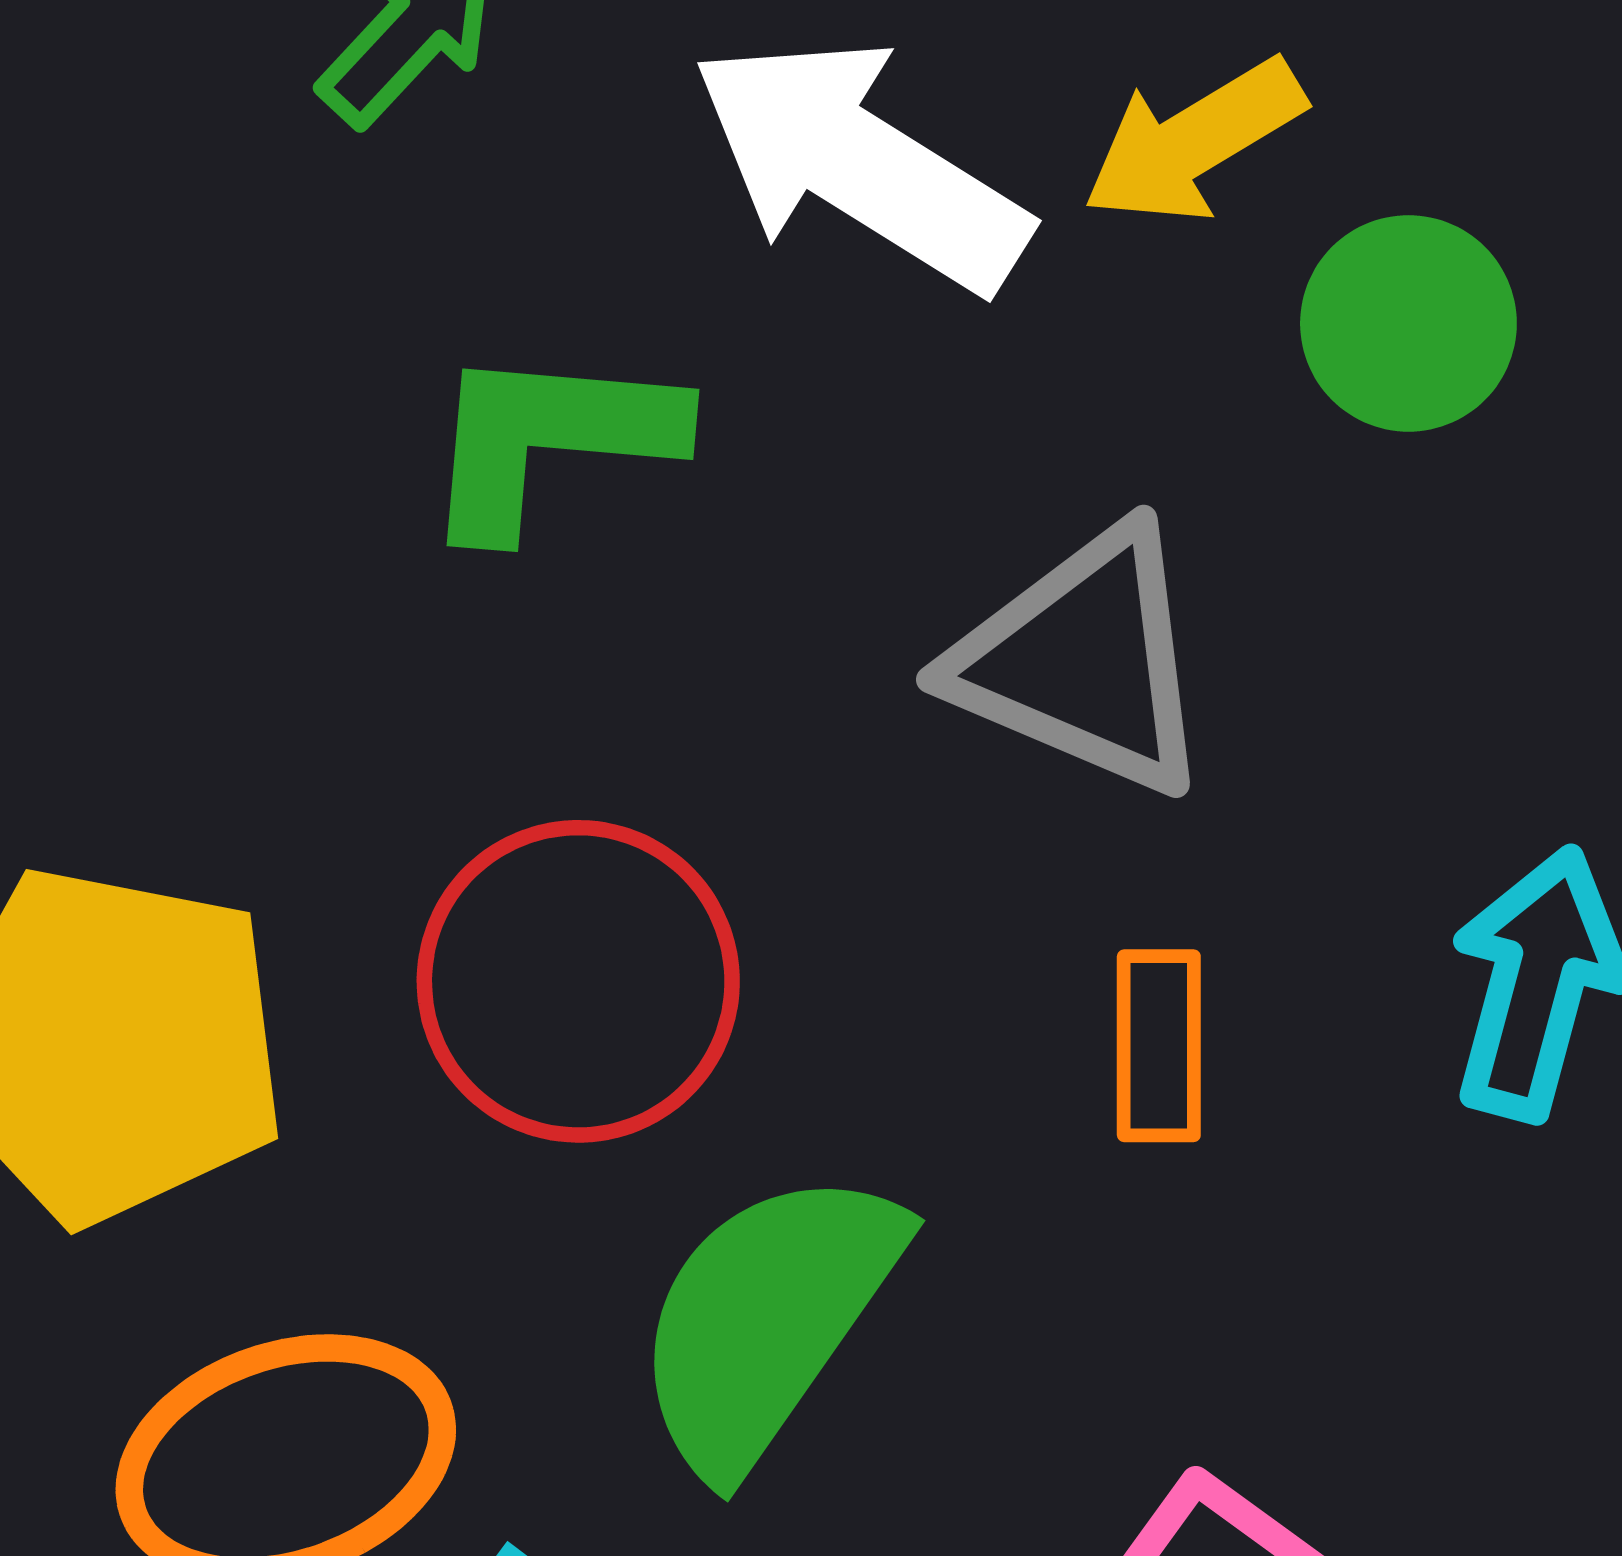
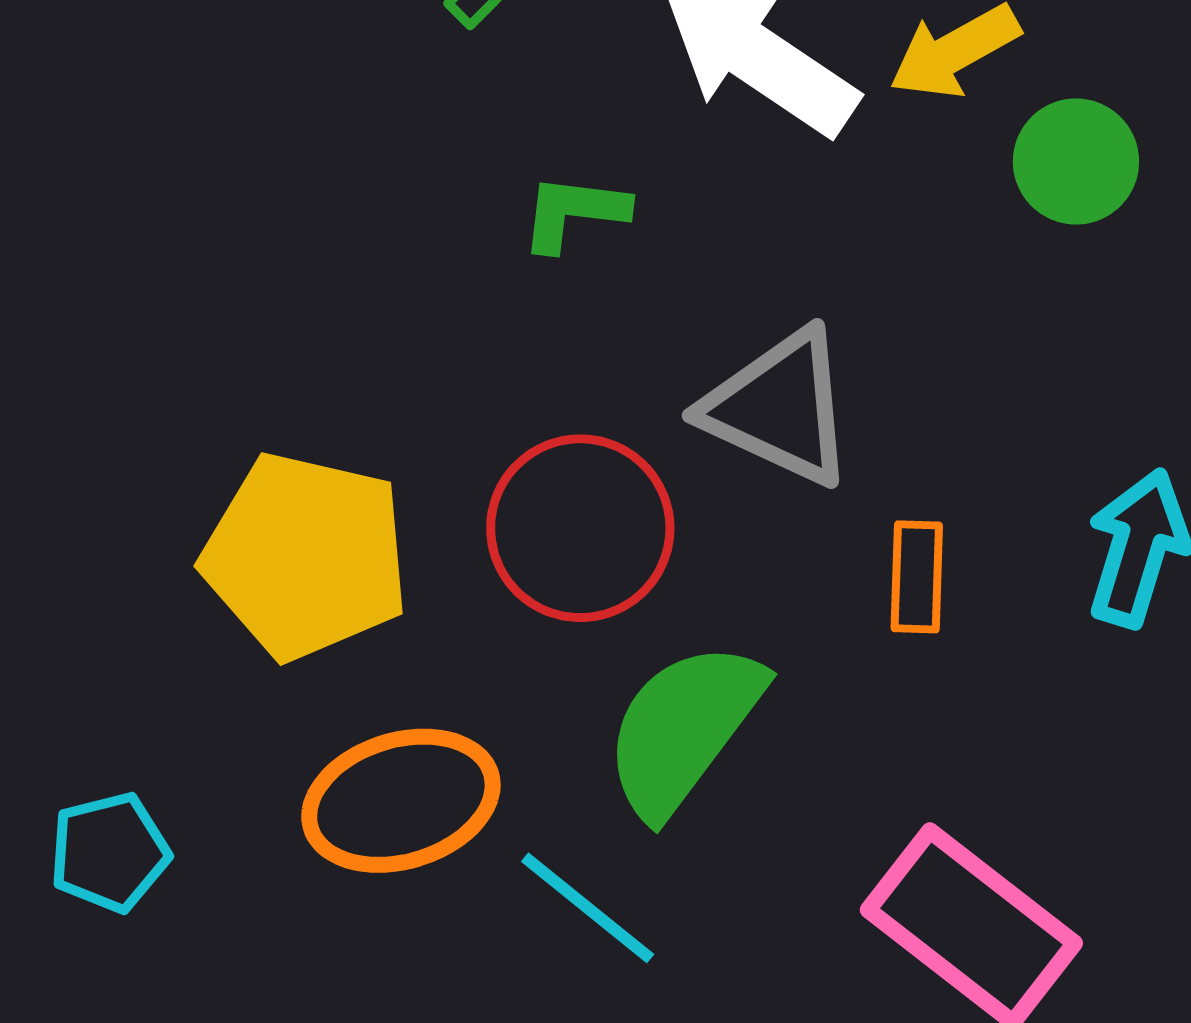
green L-shape: (550, 440) -> (574, 212), size x0.7
gray triangle: (1083, 661) -> (779, 408), moved

